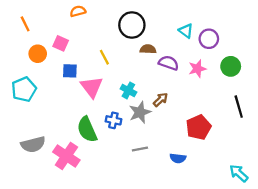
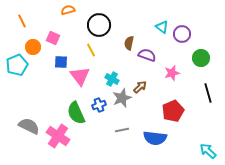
black circle: (132, 25) -> (99, 25), moved
brown semicircle: (148, 49) -> (129, 43), turned -80
pink star: (197, 69) -> (172, 73), moved
cyan pentagon: (24, 89) -> (17, 65), moved
blue cross: (113, 120) -> (99, 105), turned -32
gray semicircle: (33, 144) -> (29, 126), turned -140
blue semicircle: (178, 158) -> (155, 138), size x1.6

